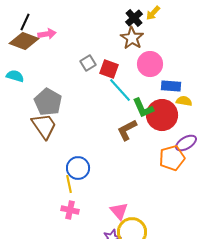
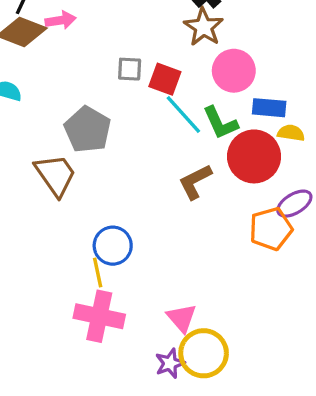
gray square: (88, 63) -> (130, 69), turned 35
gray pentagon: (48, 102) -> (87, 130), moved
green L-shape: (143, 108) -> (220, 123), moved
pink cross: (70, 210) -> (99, 316), size x1.6

